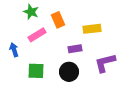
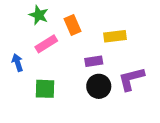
black circle: (69, 72) -> (99, 86), moved

